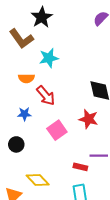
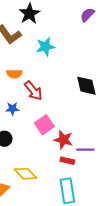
cyan star: (49, 58) -> (45, 47), moved
red star: (88, 119) -> (63, 140), moved

